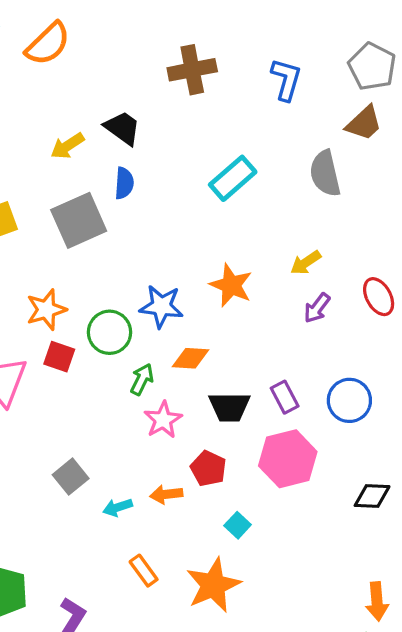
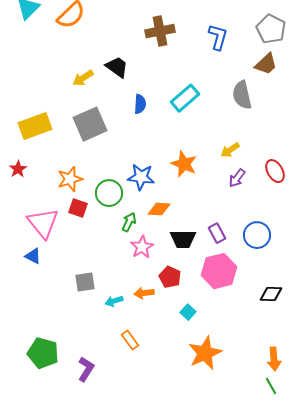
blue semicircle: (124, 183) -> (140, 104), moved
gray square: (71, 477) -> (85, 282), turned 30
orange star: (213, 585) -> (205, 353), moved

